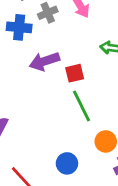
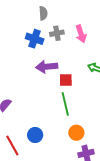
blue circle: (67, 163) -> (35, 135), moved

